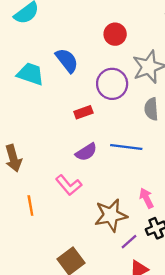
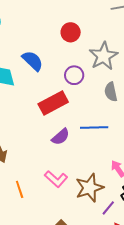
purple circle: (112, 84) -> (74, 75), size x0.7
red rectangle: (83, 112) -> (53, 103), size x1.8
pink L-shape: (69, 185) -> (56, 179), moved

